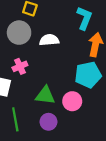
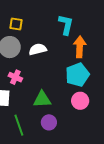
pink cross: (20, 66) -> (15, 77), turned -32
pink circle: (72, 101) -> (80, 101), moved

